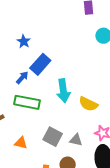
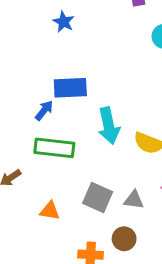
blue star: (24, 41) -> (64, 22), moved
blue rectangle: (40, 64) -> (70, 88), turned 50

